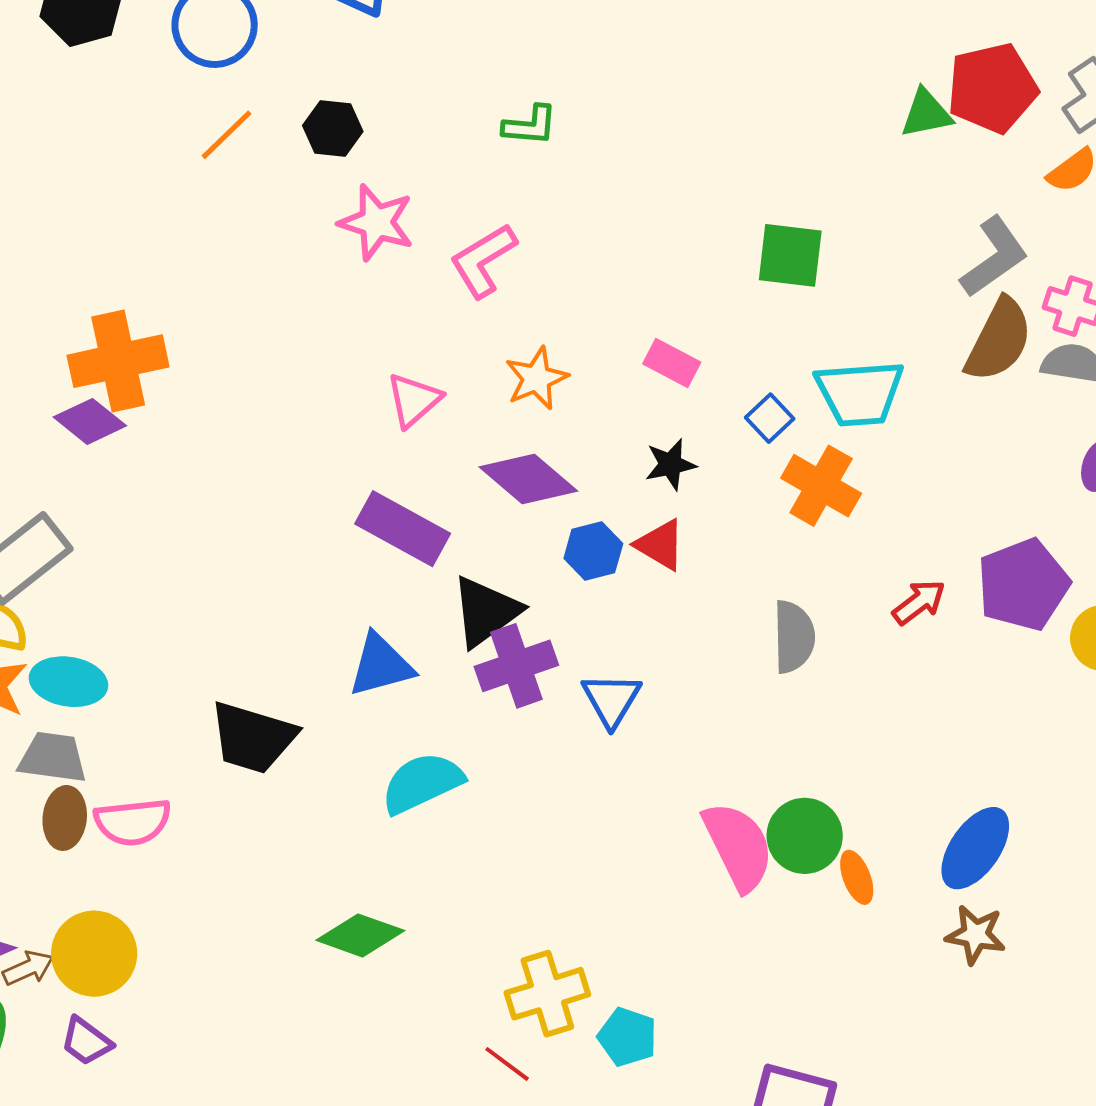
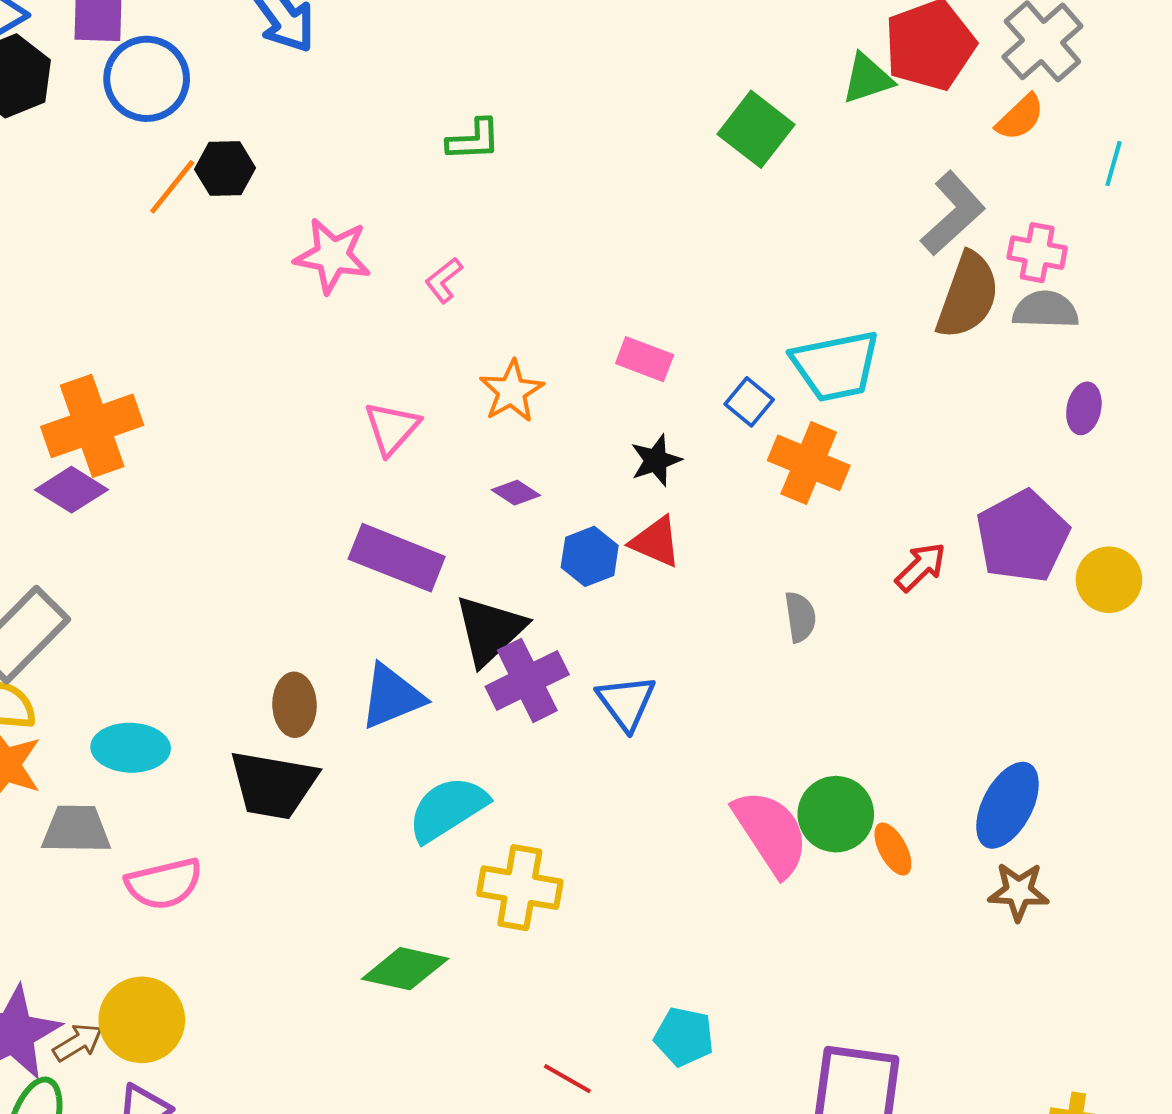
black hexagon: (333, 129) -> (225, 169), moved
green square: (790, 255) -> (756, 129), moved, turned 38
pink L-shape: (483, 260) -> (444, 280), size x0.6
purple diamond: (528, 479) -> (516, 493), size x0.5
gray semicircle: (794, 637) -> (800, 617), size x0.7
cyan ellipse: (68, 682) -> (131, 748), moved
brown ellipse: (65, 818) -> (295, 705), moved
yellow cross: (547, 994) -> (520, 888), moved, turned 34

